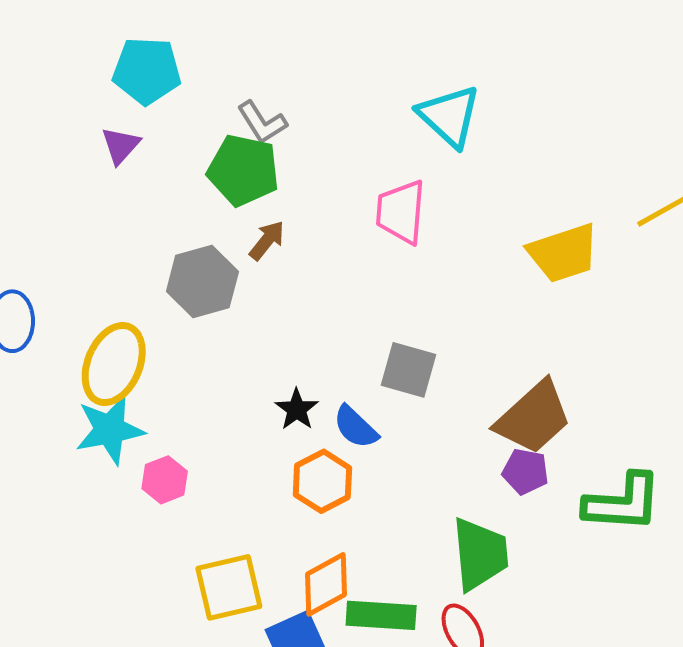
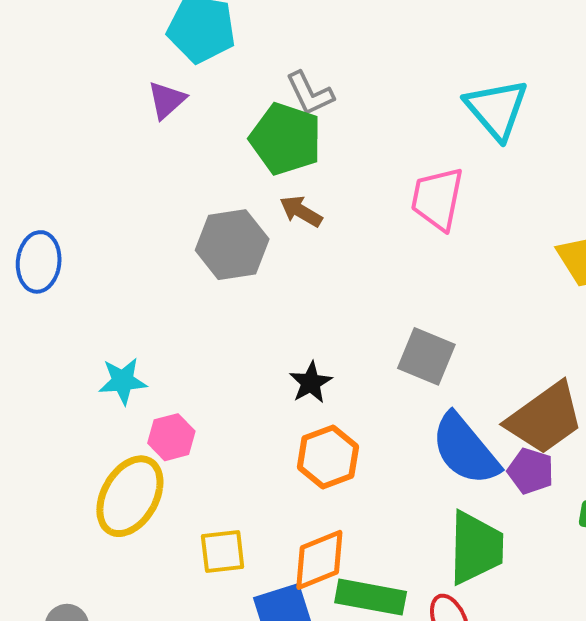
brown arrow: (267, 240) -> (301, 211), turned -105
yellow ellipse: (114, 364) -> (130, 496), moved
blue semicircle: (356, 427) -> (465, 449), moved, size x1.6
cyan star: (110, 430) -> (123, 381), size x0.7
yellow square: (229, 587) -> (223, 551), size x0.7

